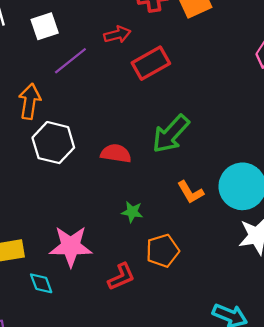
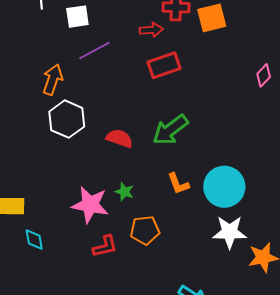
red arrow: (117, 35) -> (151, 30), moved
pink star: (71, 246) -> (90, 205), moved

